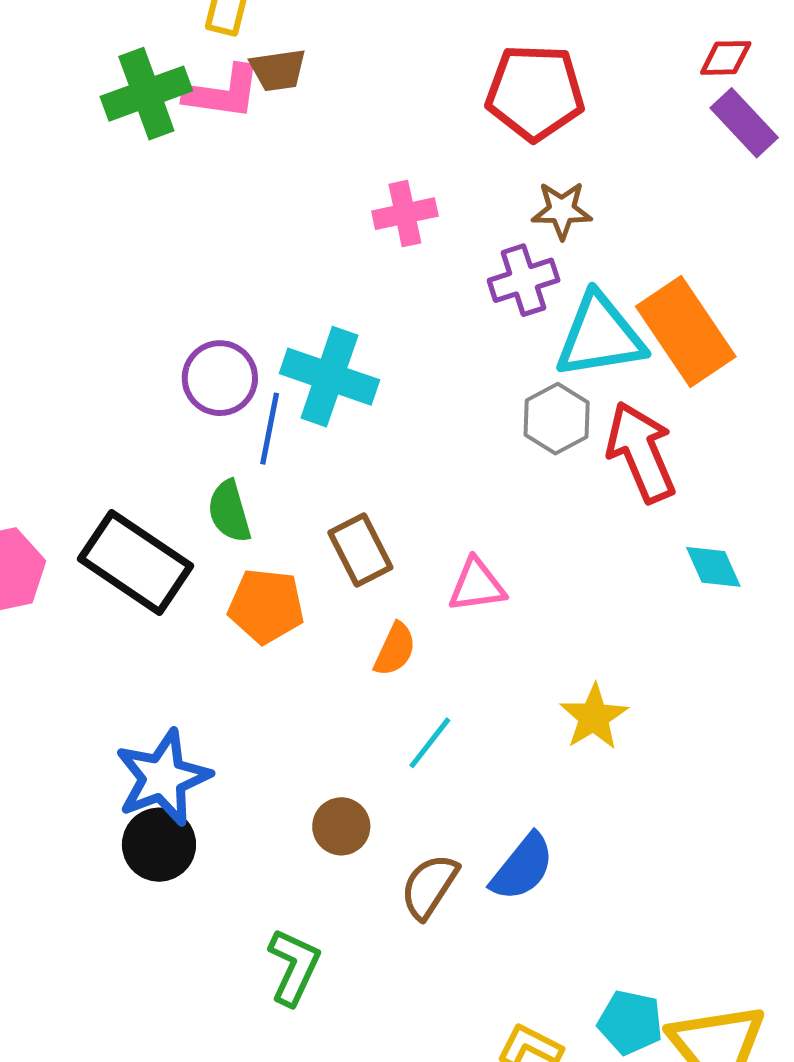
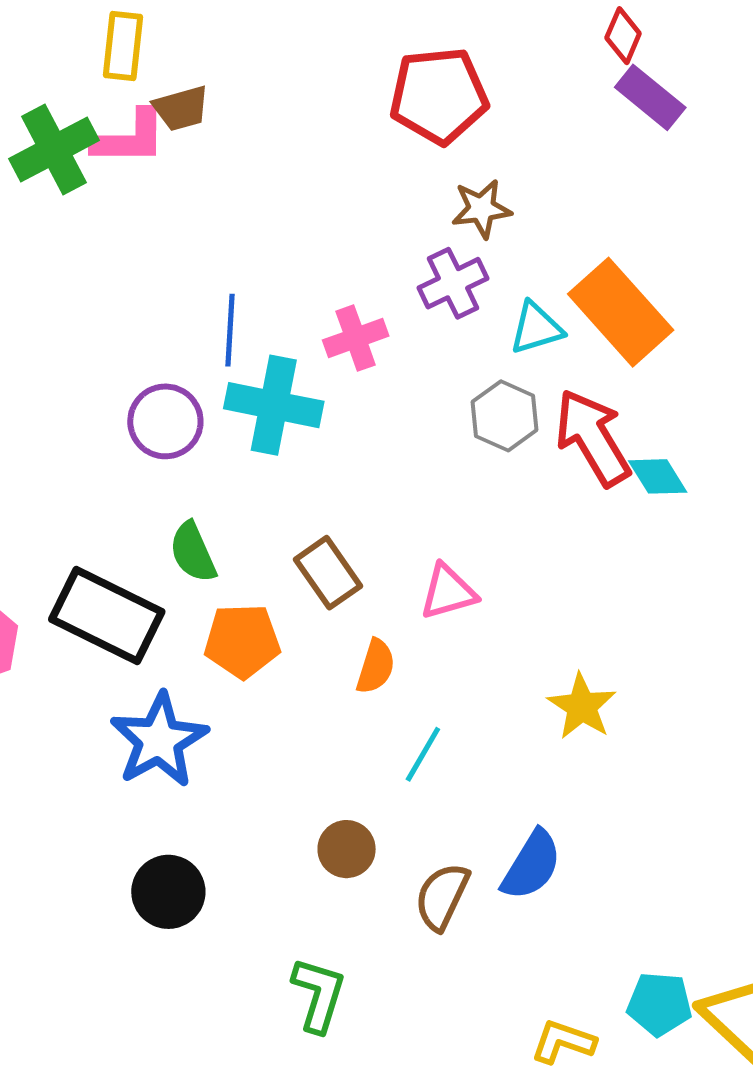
red diamond: (726, 58) -> (623, 36), turned -58
pink cross: (405, 214) -> (356, 338), moved
cyan triangle: (600, 336) -> (536, 328), size x0.6
blue line: (270, 429) -> (230, 330), moved
cyan diamond: (713, 567) -> (658, 476), moved
blue star: (163, 778) -> (159, 740), moved

